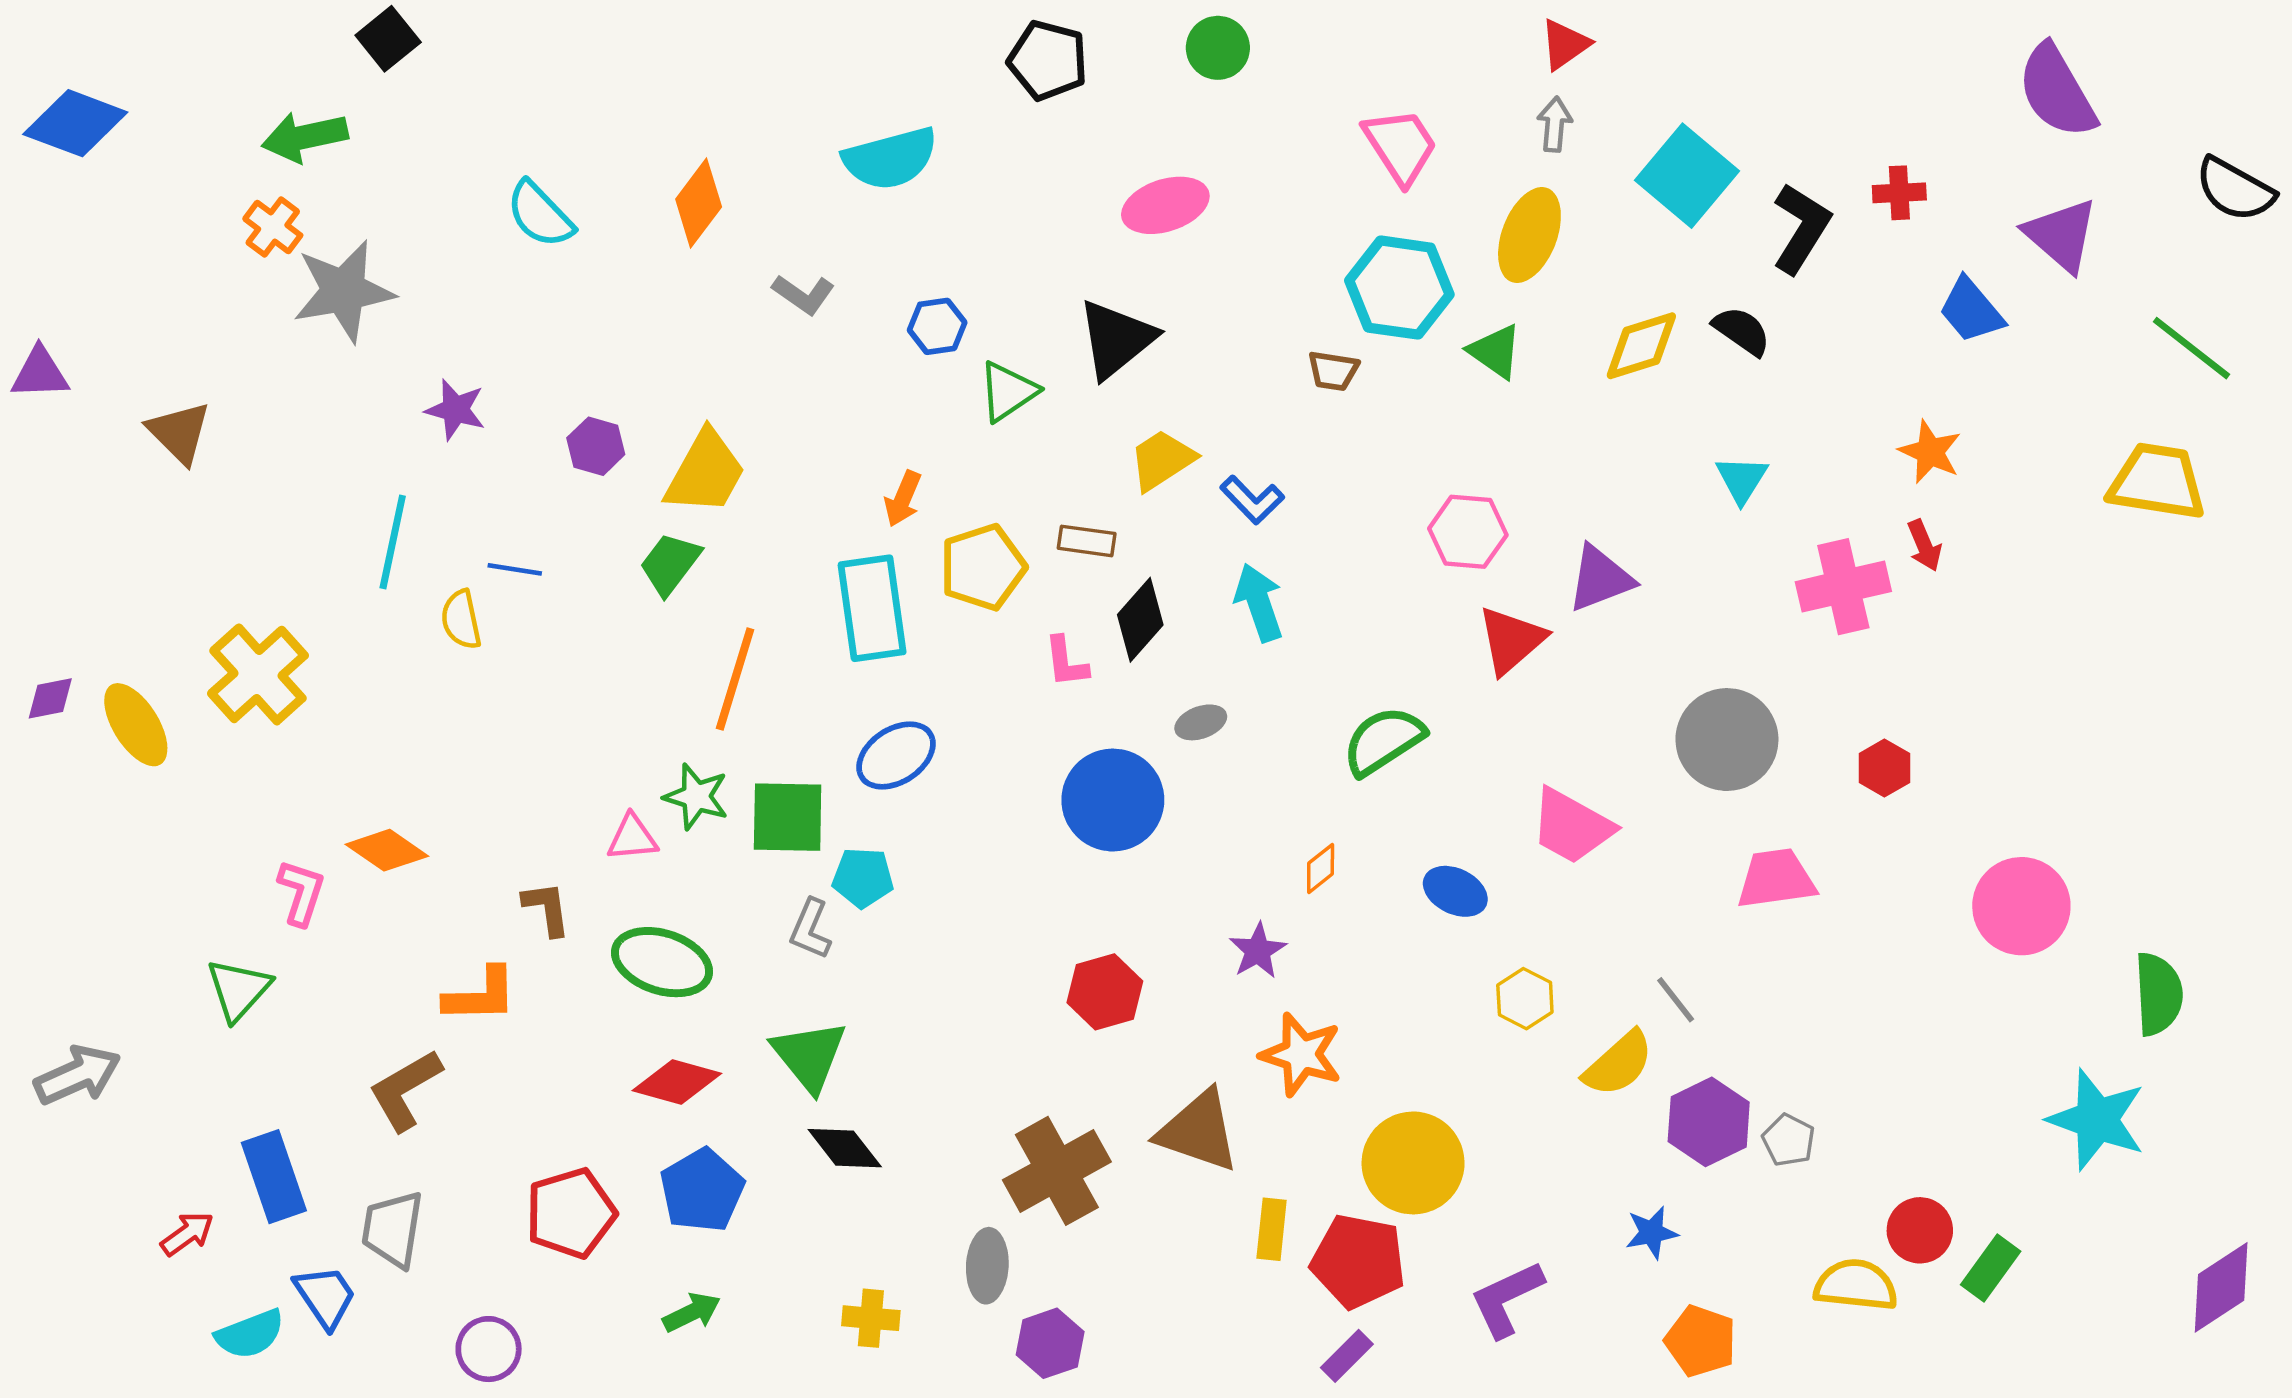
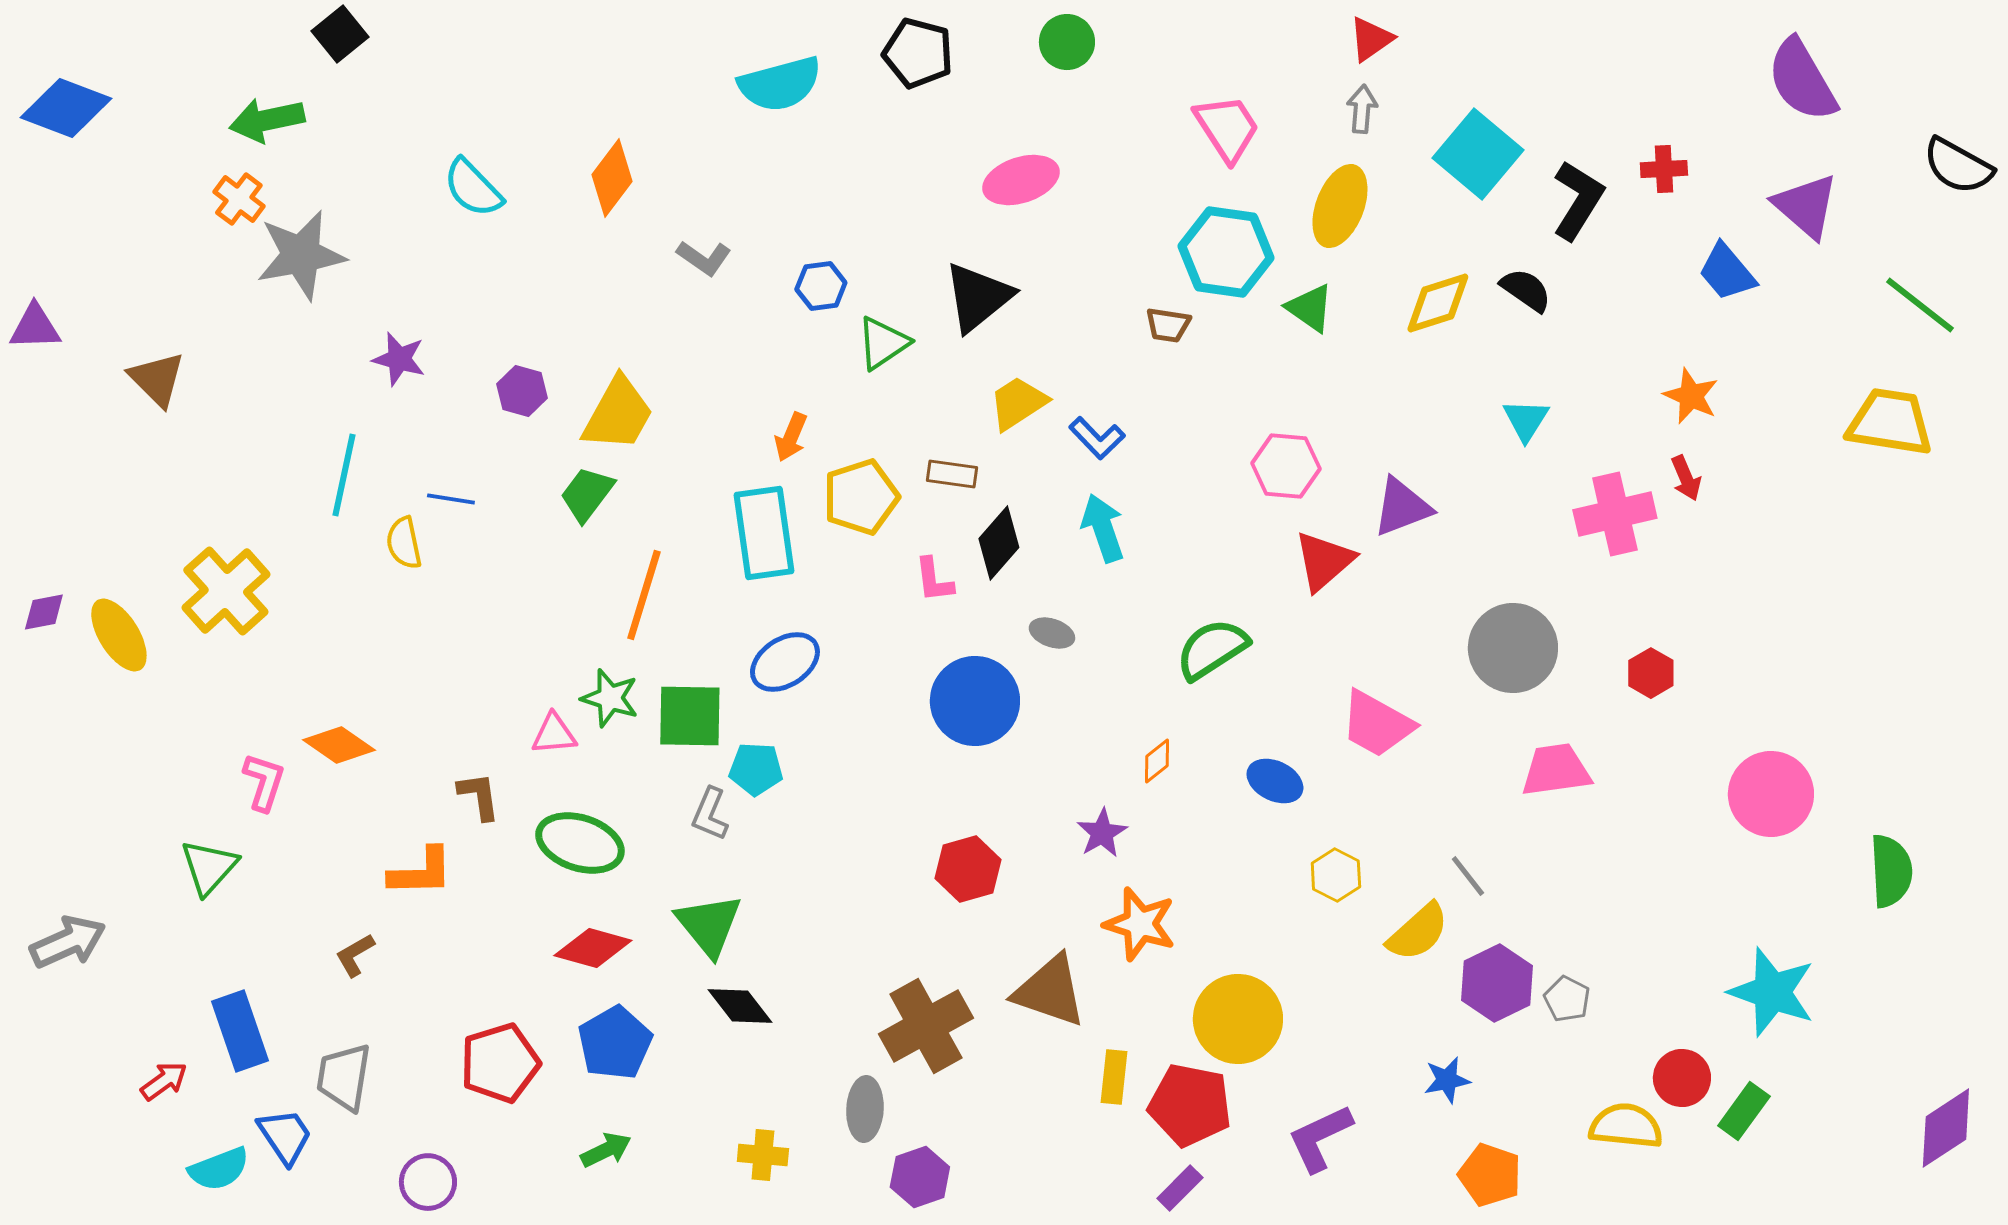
cyan semicircle: (890, 159) -> (780, 84), moved
gray ellipse: (1201, 722) -> (1052, 633), turned 39
brown L-shape: (405, 1090) -> (355, 955), size x0.6
cyan star: (2097, 1120) -> (1772, 992), moved

